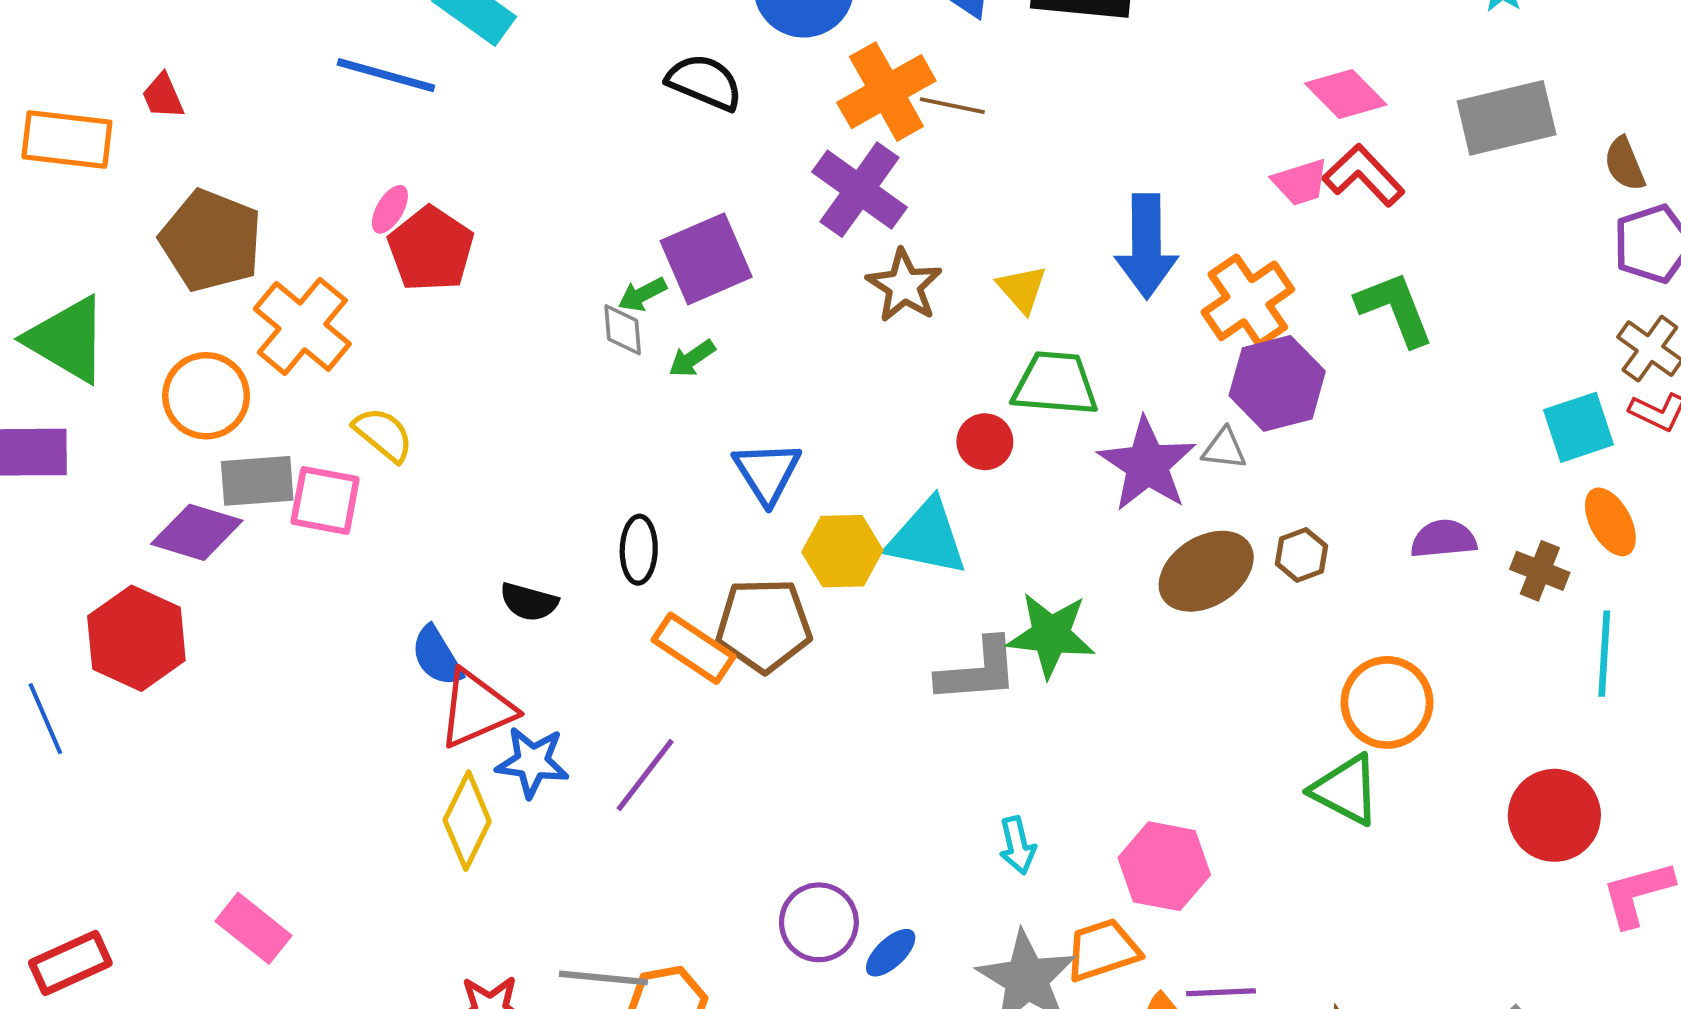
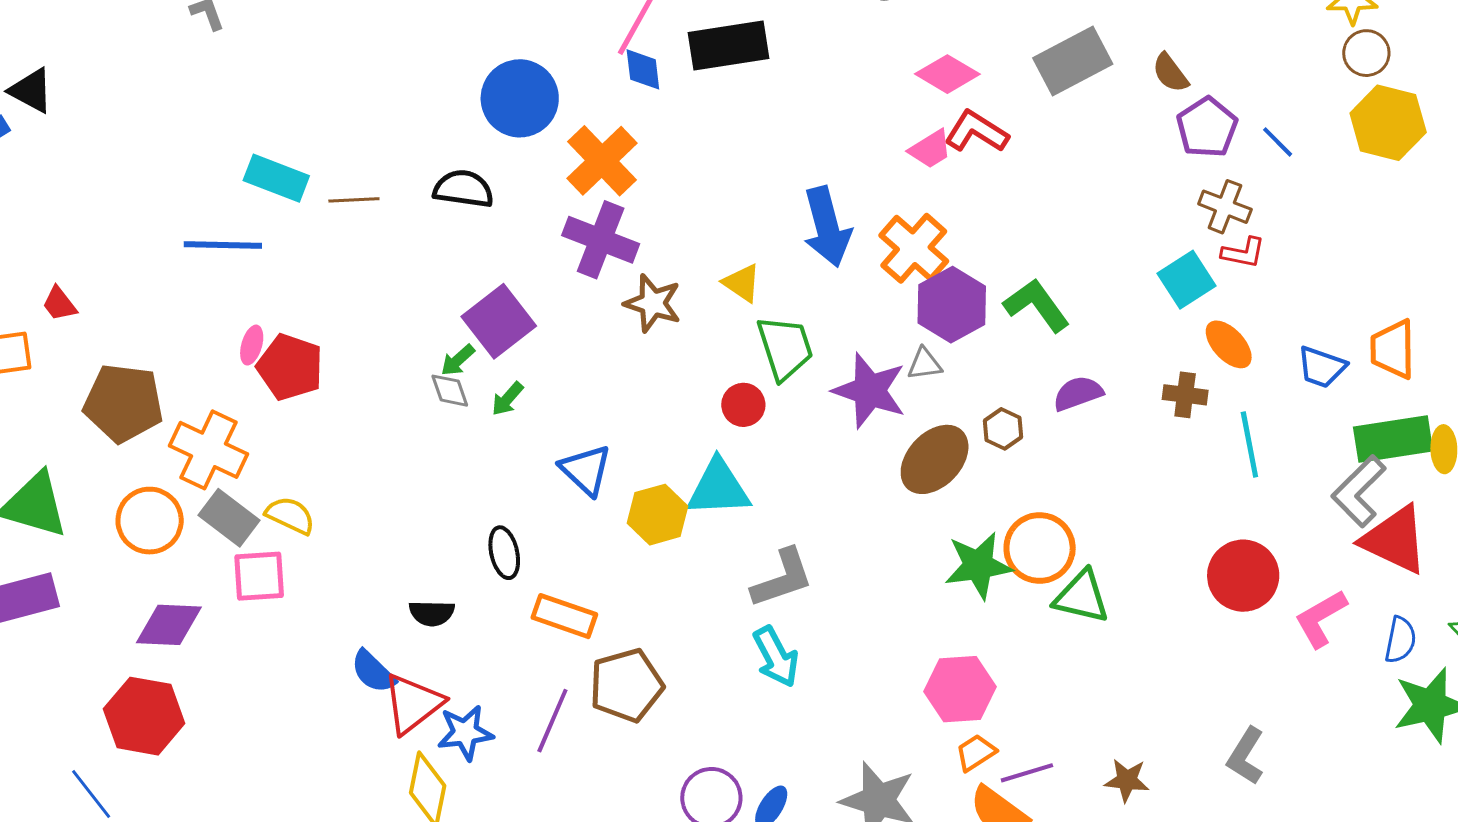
brown line: (952, 106) -> (354, 200), moved
green L-shape: (1395, 309) -> (1037, 305), moved
green trapezoid: (1055, 384) -> (785, 348), turned 82
gray rectangle: (257, 481) -> (229, 518), moved, turned 56
purple semicircle: (1444, 539) -> (1078, 393), moved
brown pentagon: (764, 625) -> (626, 685), moved
green star: (1051, 635) -> (978, 565), moved
orange circle: (1387, 702) -> (1040, 548), moved
cyan arrow: (1017, 845) -> (776, 657), moved, size x1.4
orange trapezoid: (1103, 950) -> (976, 753), moved, size x0.7

